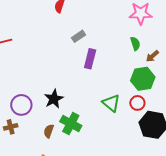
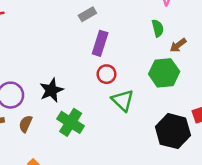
red circle: (137, 103) -> (107, 74), moved
brown semicircle: (49, 131) -> (26, 124), moved

